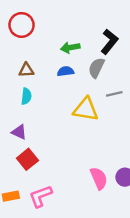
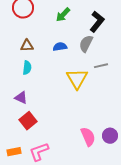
green arrow: (70, 48) -> (63, 15), moved, turned -35
yellow triangle: (86, 109) -> (77, 79), turned 50

